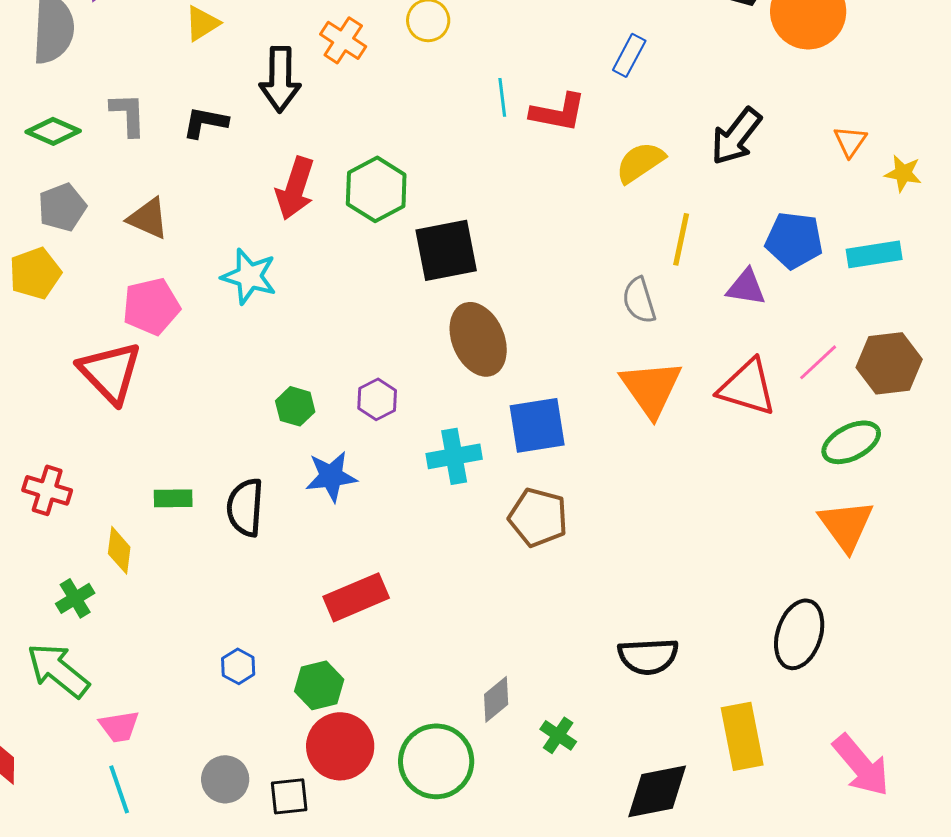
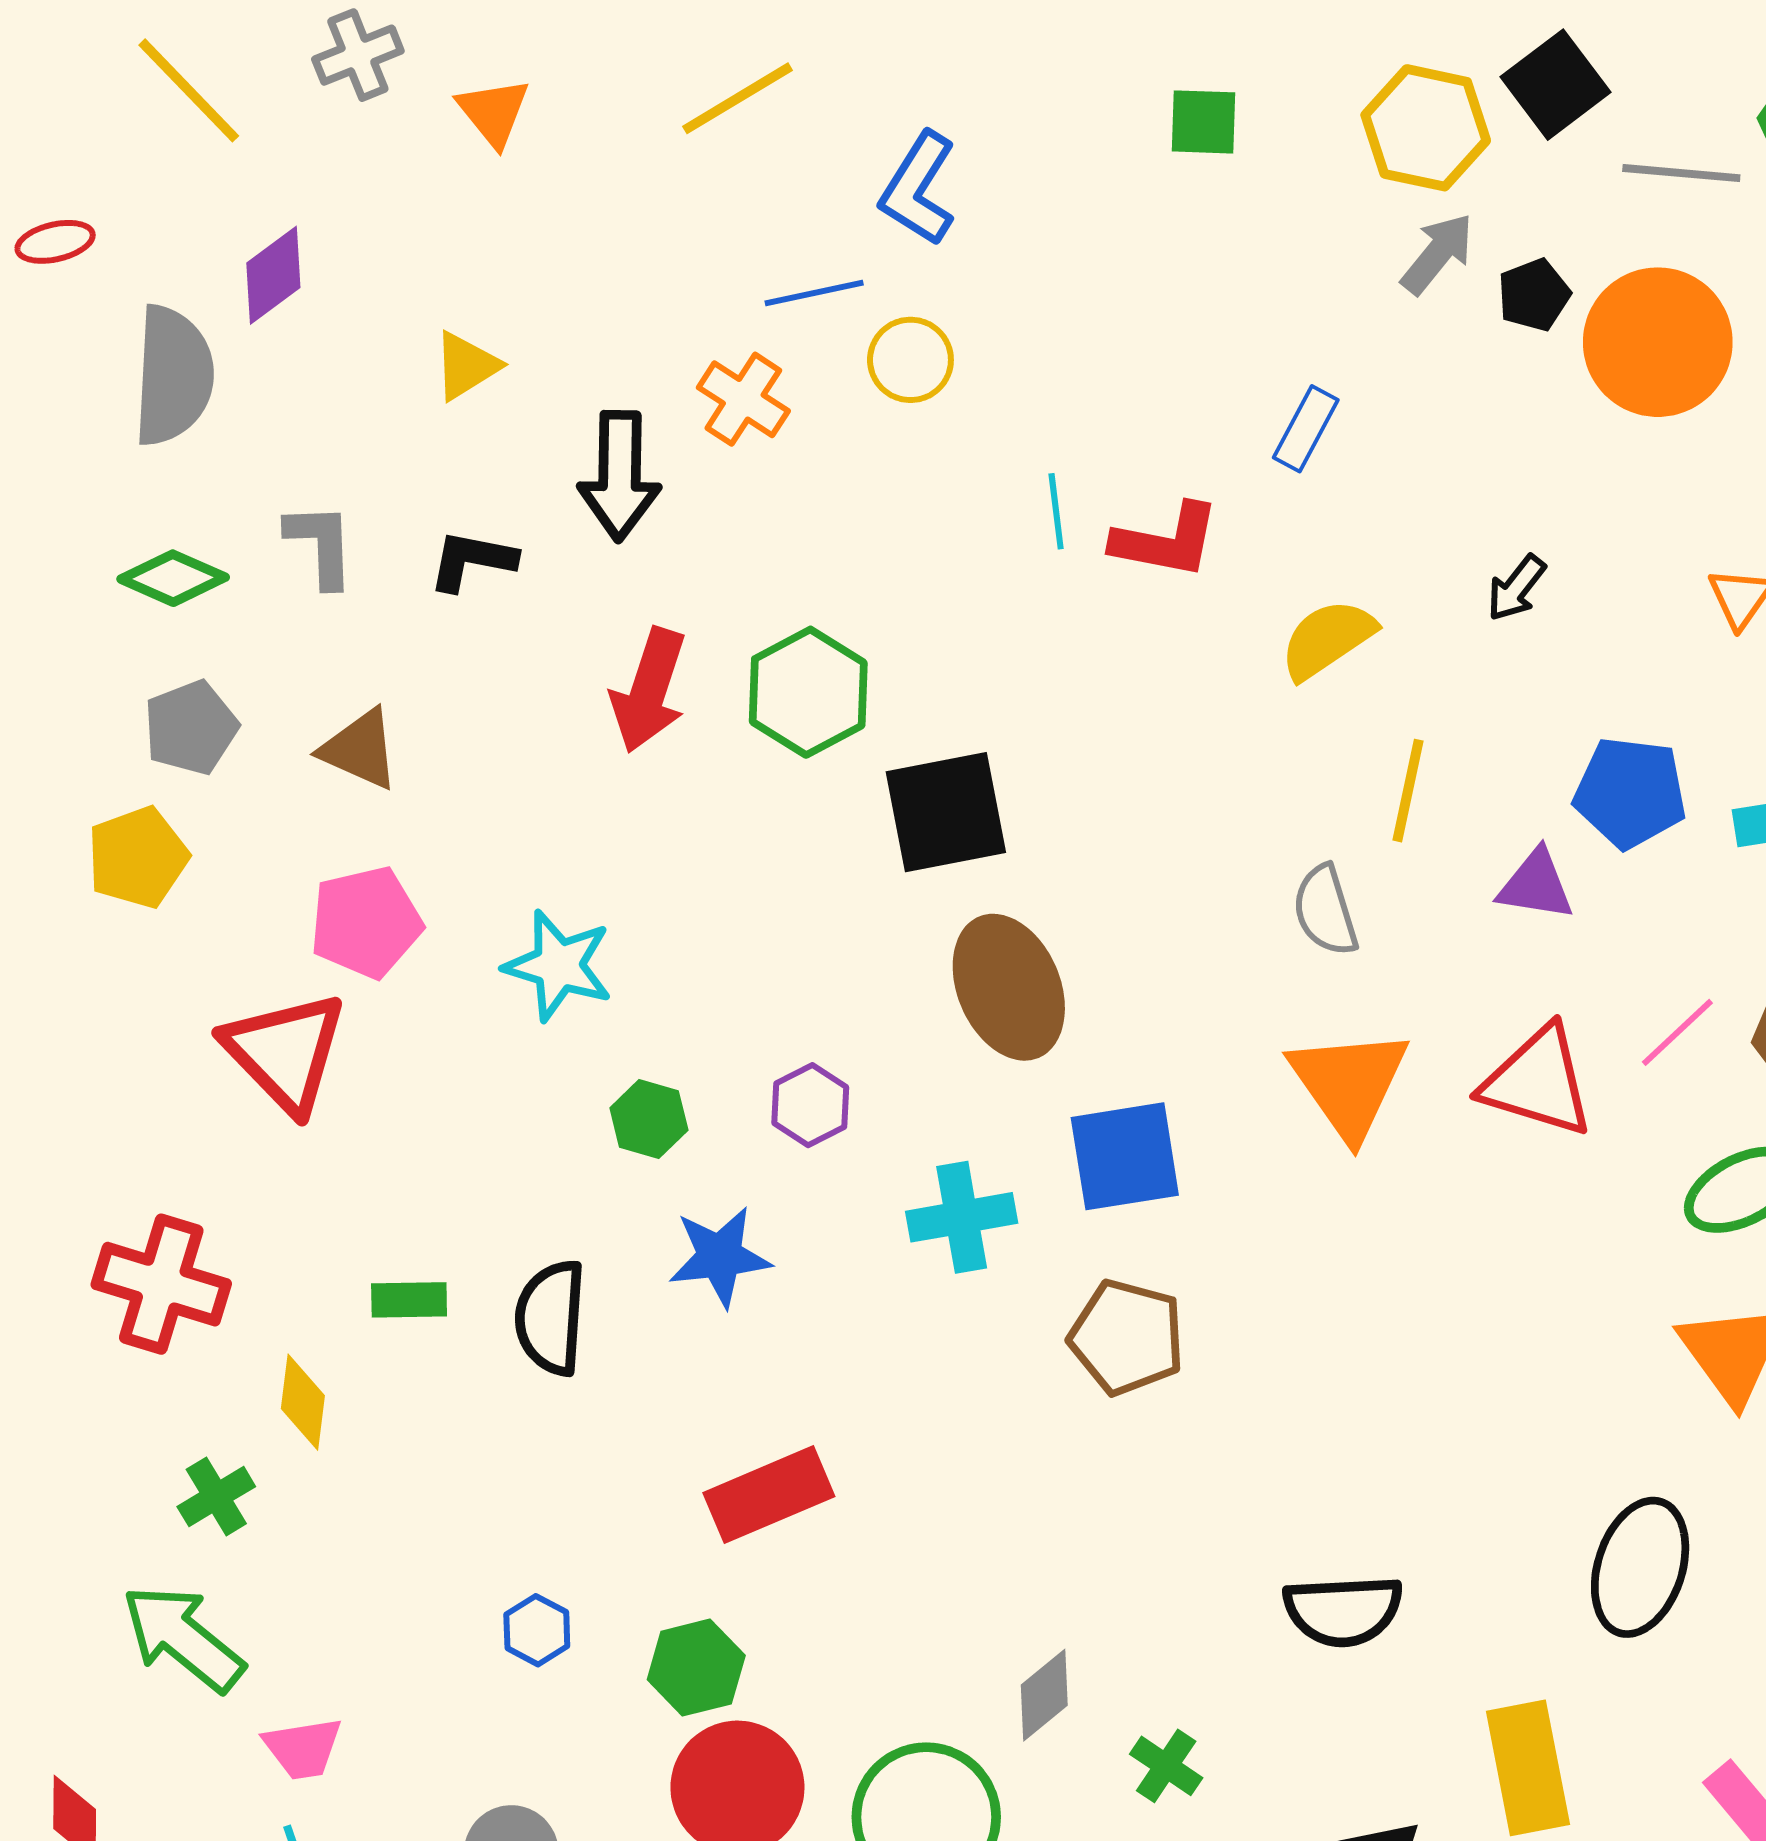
black arrow: (736, 136) -> (1516, 588), size x0.6
cyan star: (249, 276) -> (558, 966), moved
red cross: (47, 490) -> (161, 1284), size x1.4

